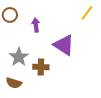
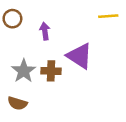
yellow line: (87, 13) -> (108, 16), turned 49
brown cross: (41, 67) -> (51, 71), moved

